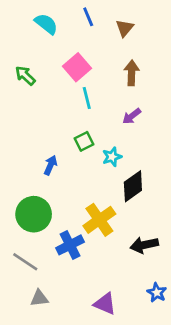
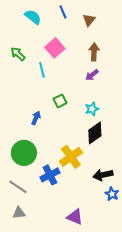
cyan line: (87, 98) -> (42, 70), moved
purple arrow: (132, 116) -> (92, 75), moved
cyan star: (112, 157) -> (92, 109), moved
blue star: (157, 293) -> (112, 194), moved
gray triangle: (39, 298) -> (19, 213), moved

